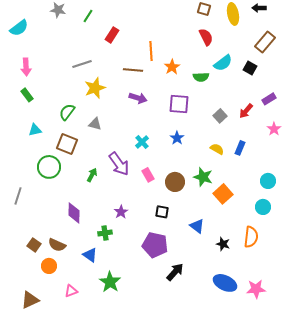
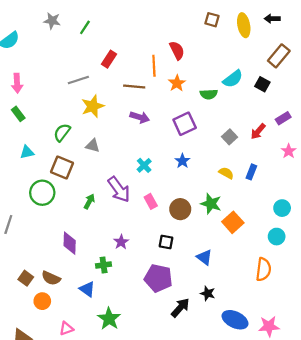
red rectangle: (112, 35) -> (109, 59), moved
red semicircle: (206, 37) -> (177, 50), moved
purple square: (179, 104) -> (185, 124), turned -30
black star: (223, 244) -> (208, 293), moved

